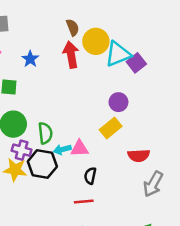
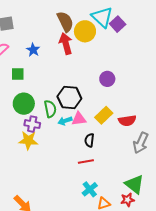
brown semicircle: (73, 27) -> (65, 22), size x1.5
cyan triangle: (118, 54) -> (102, 17), moved, turned -50
purple square: (136, 63) -> (118, 24), moved
yellow rectangle: (111, 128) -> (104, 115), moved
black hexagon: (42, 164) -> (69, 98), moved

